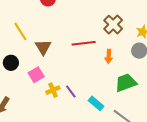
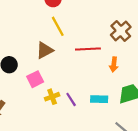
yellow line: (20, 31) -> (58, 26), moved
brown triangle: (43, 47) -> (45, 50), turned 30
cyan rectangle: (96, 103) -> (99, 99), moved, turned -42

